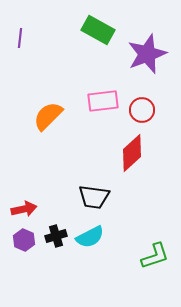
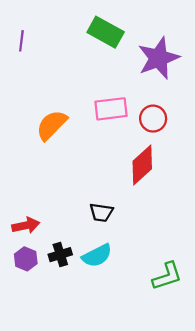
black trapezoid: (94, 197) -> (101, 212), size x0.7

